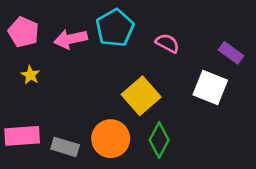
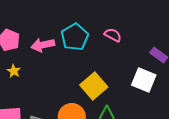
pink semicircle: (167, 43) -> (113, 35), moved

